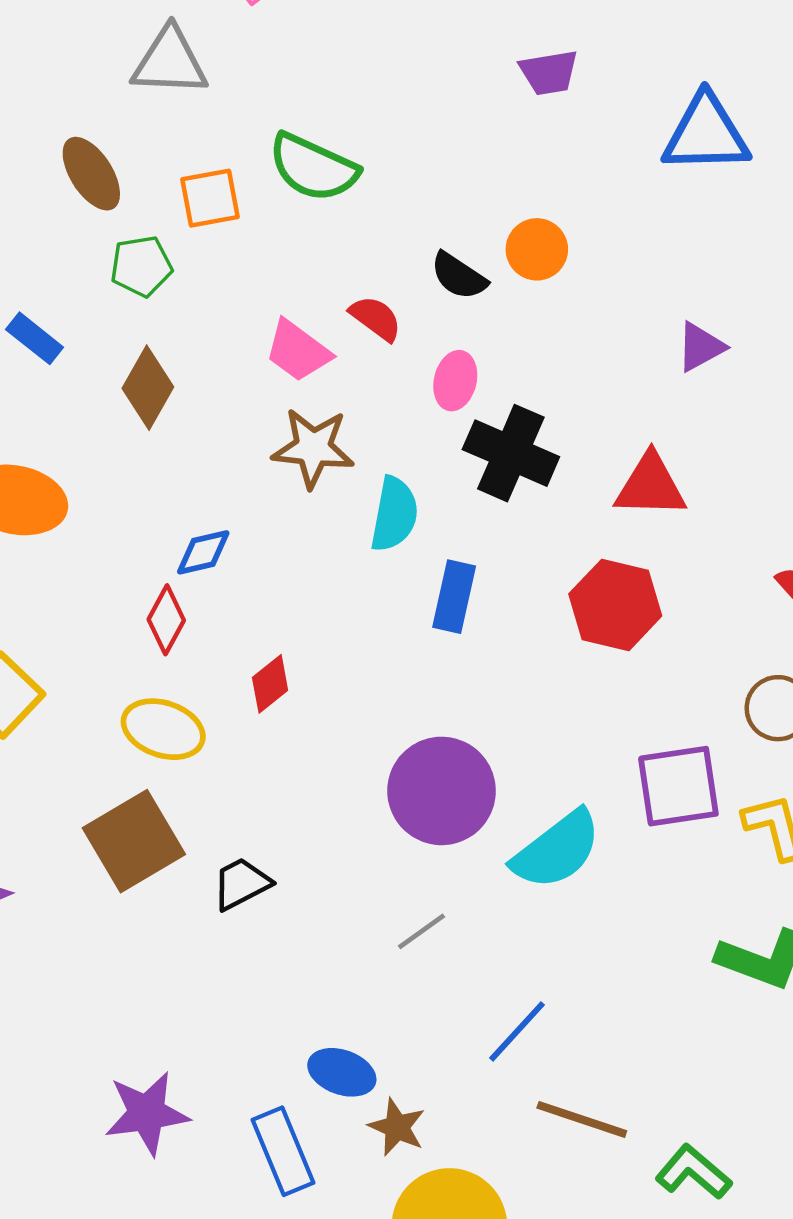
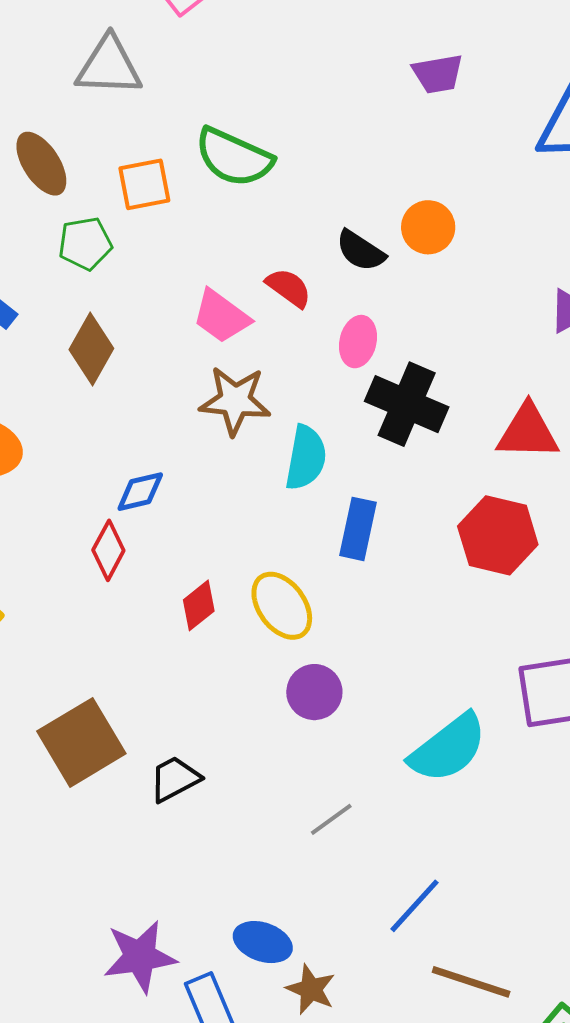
yellow ellipse: (163, 729) -> (282, 606), moved, turned 36
purple circle: (442, 791) -> (314, 692), moved, size x0.6
purple star: (147, 1113) -> (140, 957), moved

